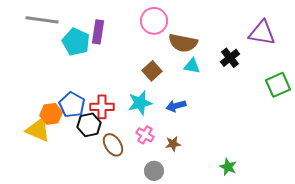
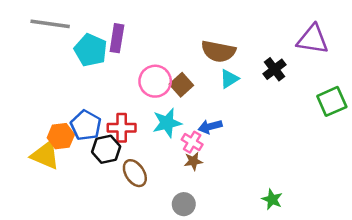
pink circle: (154, 21) -> (155, 81), moved
cyan triangle: (192, 66) -> (229, 79), turned -42
pink cross: (145, 135) -> (192, 142), moved
brown star: (173, 144) -> (193, 161), moved

